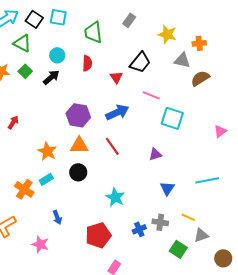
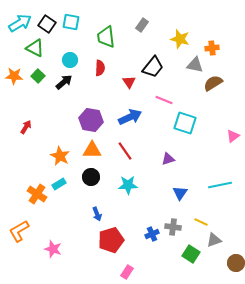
cyan star: (115, 197) -> (128, 185), moved, turned -30
blue arrow: (57, 217) -> (97, 214), moved

